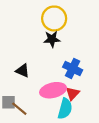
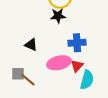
blue cross: (73, 68) -> (77, 43), turned -30
cyan semicircle: (65, 109) -> (87, 80), moved

